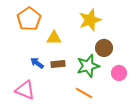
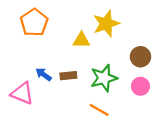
yellow triangle: (54, 38) -> (81, 40), moved
brown circle: (104, 48) -> (140, 57), moved
pink triangle: (25, 90) -> (22, 93), moved

